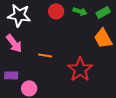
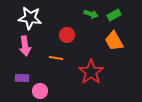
red circle: (56, 11) -> (67, 35), moved
pink arrow: (14, 43) -> (25, 46), turned 30

